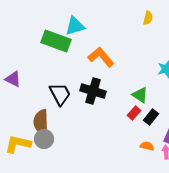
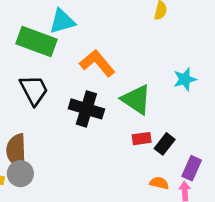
black trapezoid: (60, 94) -> (34, 90), moved
green triangle: (140, 95) -> (136, 99), moved, size x1.4
red rectangle: (134, 113) -> (142, 139), turned 40

